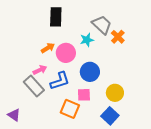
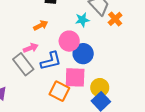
pink circle: (66, 53) -> (69, 41), moved
yellow circle: (115, 93) -> (100, 88), moved
pink square: (84, 95) -> (75, 77), size x1.5

